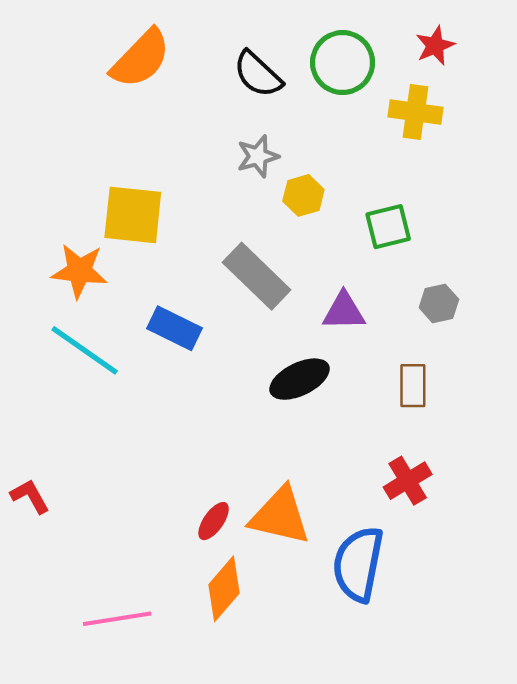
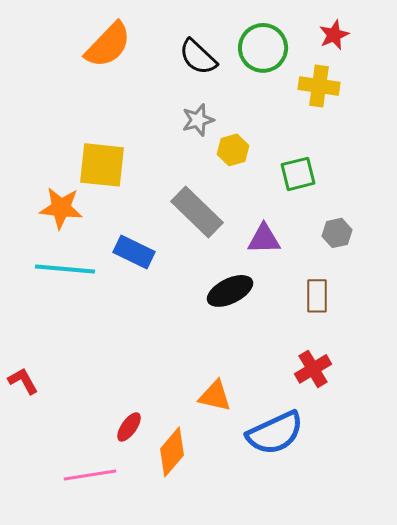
cyan line: (85, 350) -> (65, 269), turned -30
orange triangle: (280, 516) -> (215, 396), size x0.7
red ellipse: (214, 521) -> (129, 427), moved
blue semicircle: (358, 564) -> (275, 433), turned -126

